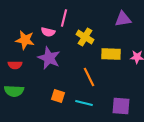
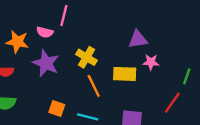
purple triangle: (123, 19) -> (138, 39), moved
yellow cross: (85, 37) -> (87, 57), moved
yellow rectangle: (111, 54) -> (125, 74), moved

